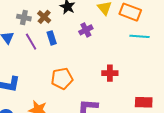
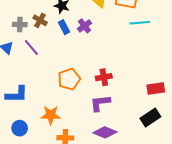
blue rectangle: (52, 38) -> (64, 27), moved
red cross: (110, 73) -> (104, 77), moved

